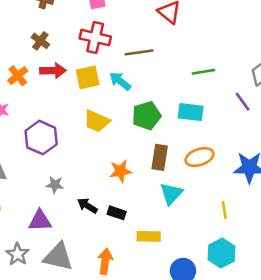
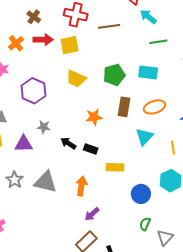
cyan arrow: (120, 81) -> (148, 17), moved
cyan triangle: (171, 194) -> (144, 137), moved
purple triangle: (40, 221) -> (24, 144), moved

